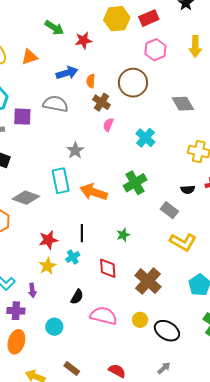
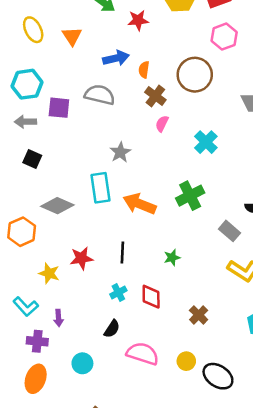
orange triangle: (30, 57) -> (72, 36), turned -48
cyan cross: (73, 257) -> (118, 292), moved
yellow star: (47, 266) -> (49, 273), moved, turned -30
brown cross: (148, 281) -> (199, 315), size x0.6

